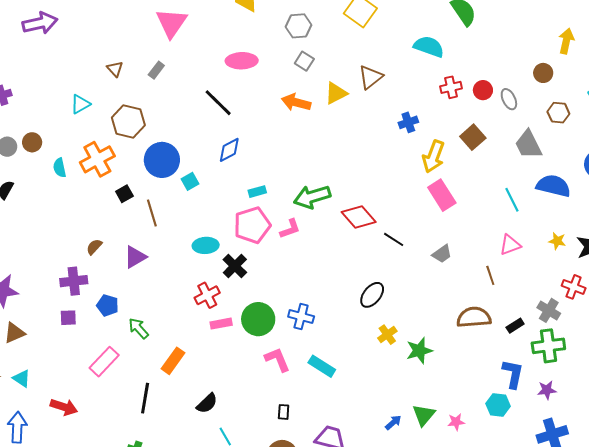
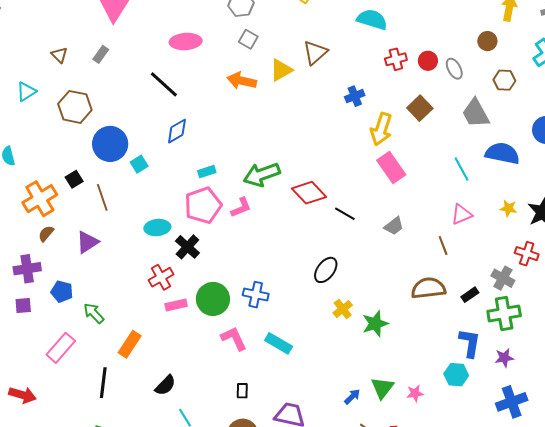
orange cross: (97, 159) -> (40, 199), moved

